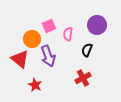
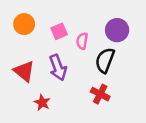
orange circle: (32, 39) -> (24, 24), moved
black semicircle: (87, 50) -> (105, 60), size x1.5
red cross: (83, 78) -> (100, 94), turned -35

